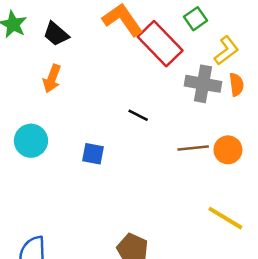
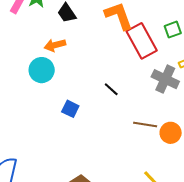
orange arrow: (52, 79) -> (55, 45), turned 40
cyan circle: (31, 141) -> (42, 70), moved

